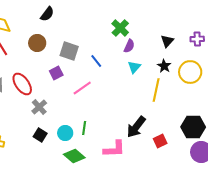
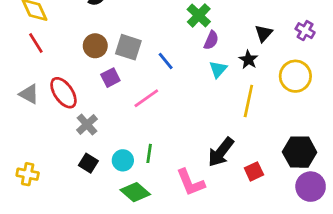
purple cross: (197, 39) -> (305, 31), turned 32
brown circle: (37, 43) -> (95, 46), moved
black star: (164, 66) -> (248, 60), moved
pink L-shape: (114, 149) -> (190, 182), turned 70

